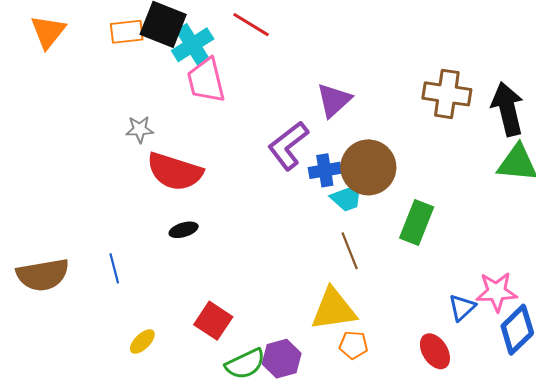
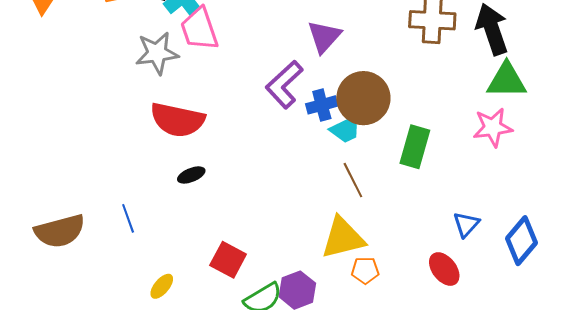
gray star: (140, 129) -> (157, 53), moved, size x1.6
pink star: (497, 292) -> (493, 127), moved

